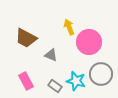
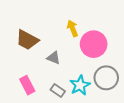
cyan star: (76, 81) -> (80, 85), turned 30

